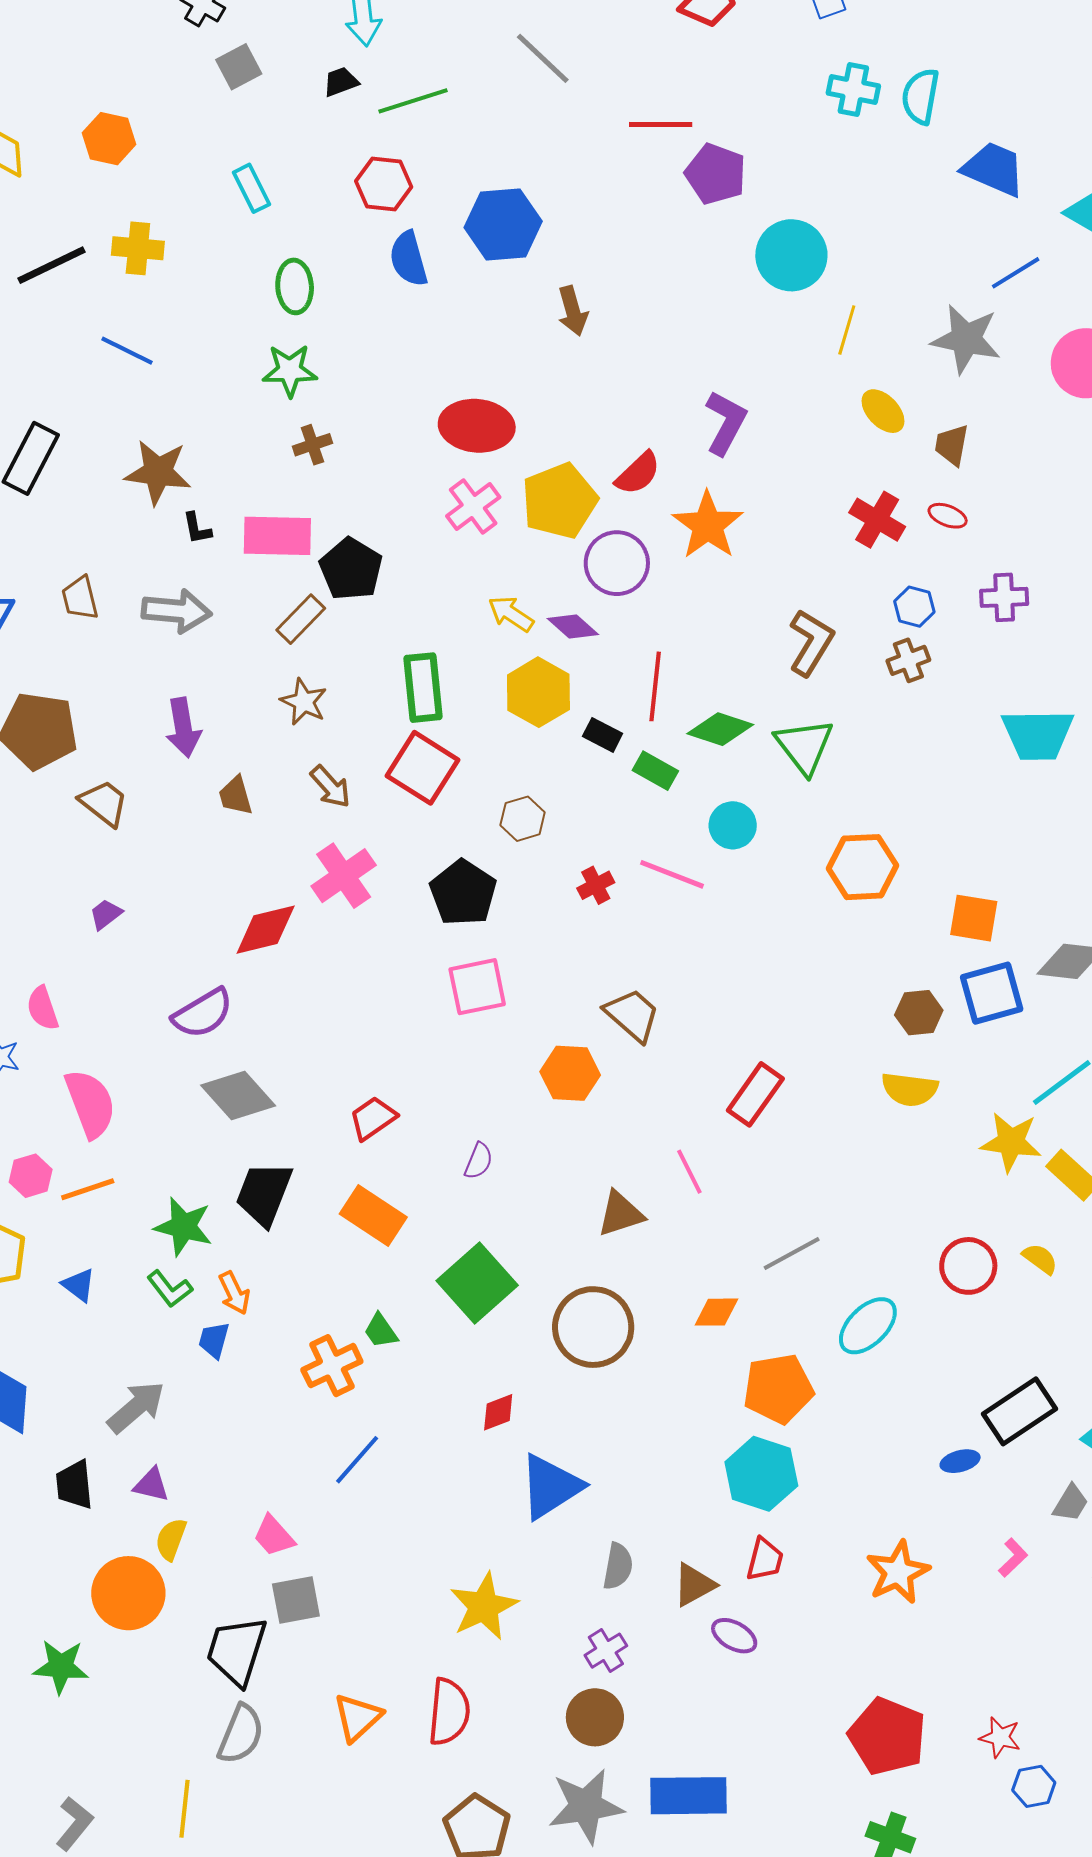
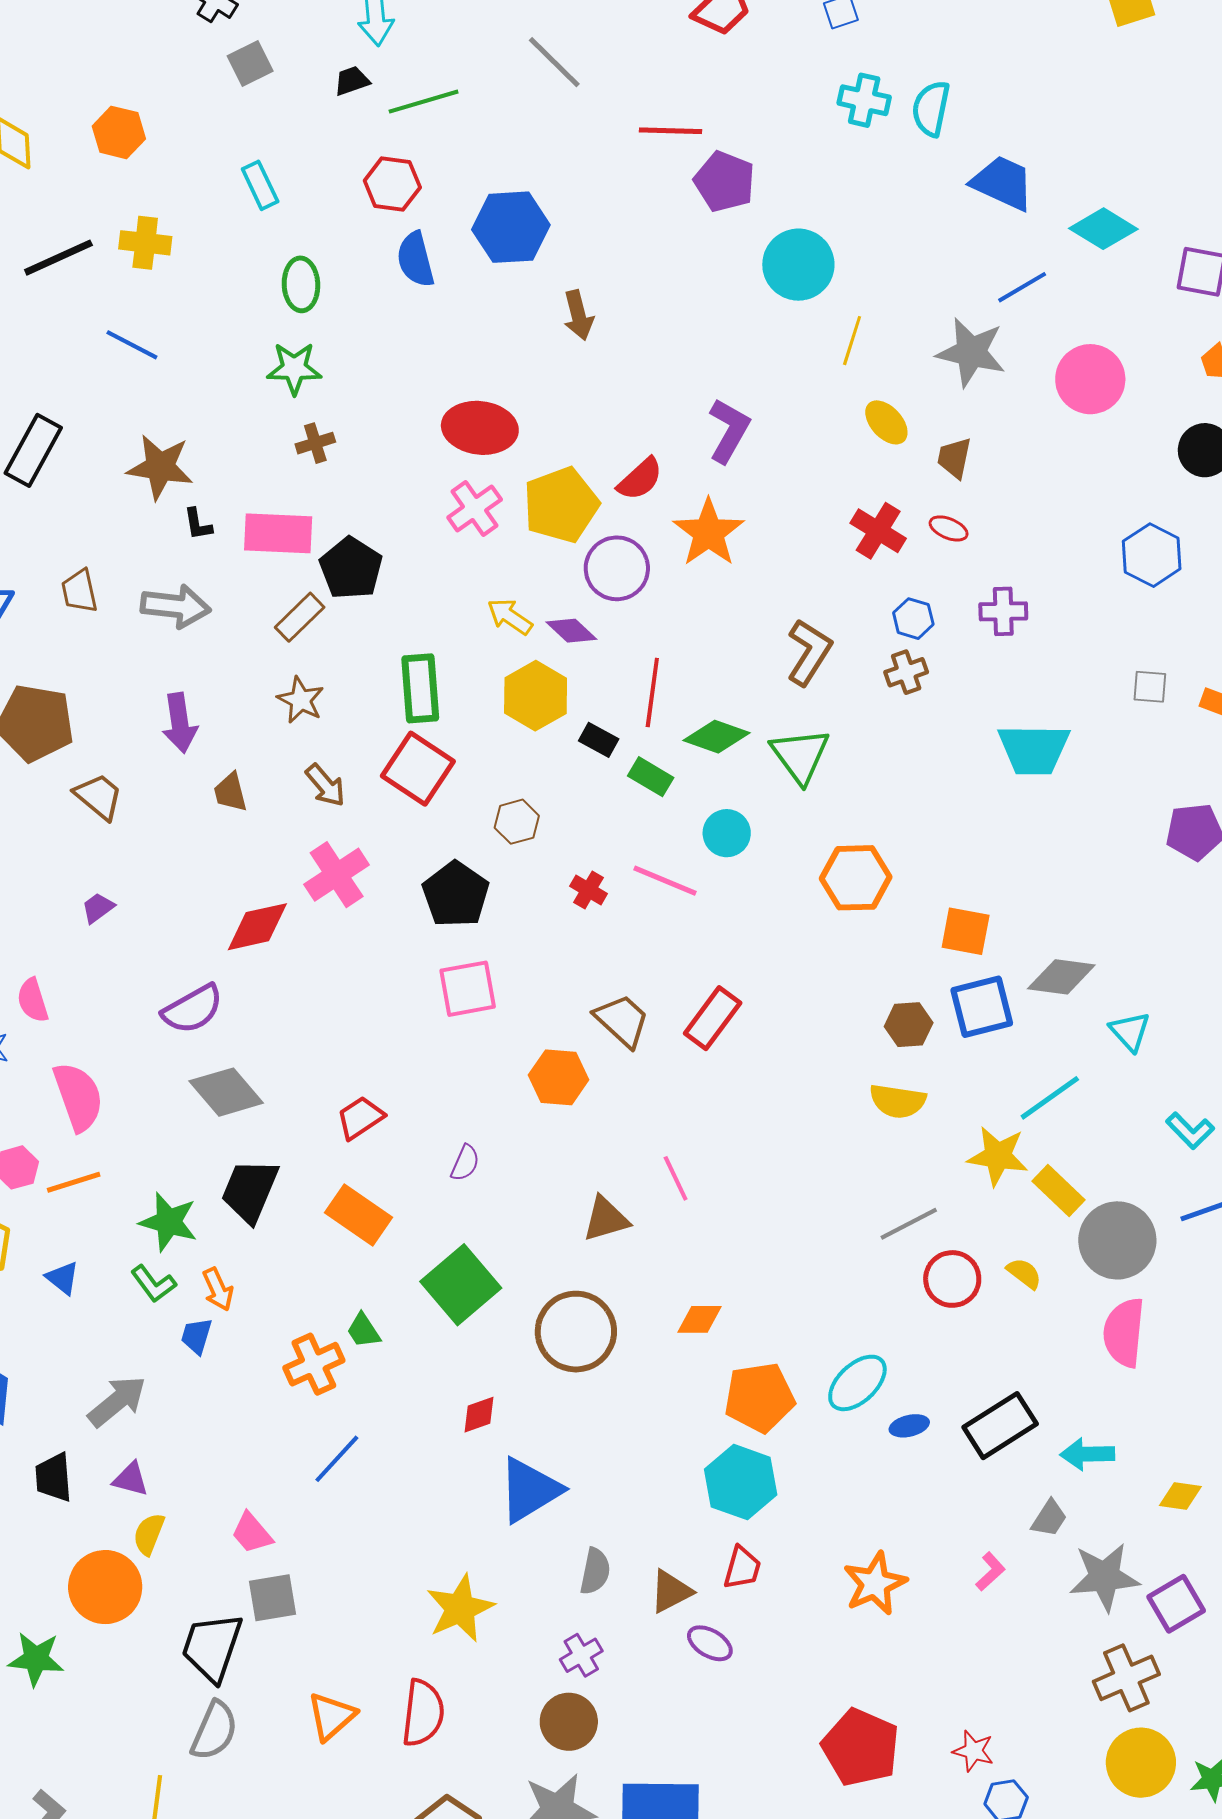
red cross: (596, 885) -> (589, 890), turned -33
red rectangle: (755, 1094) -> (713, 1018), moved
gray line: (792, 1254) -> (909, 1224), moved
cyan ellipse: (868, 1326) -> (857, 1383), moved
blue ellipse: (960, 1461) -> (909, 1426), moved

